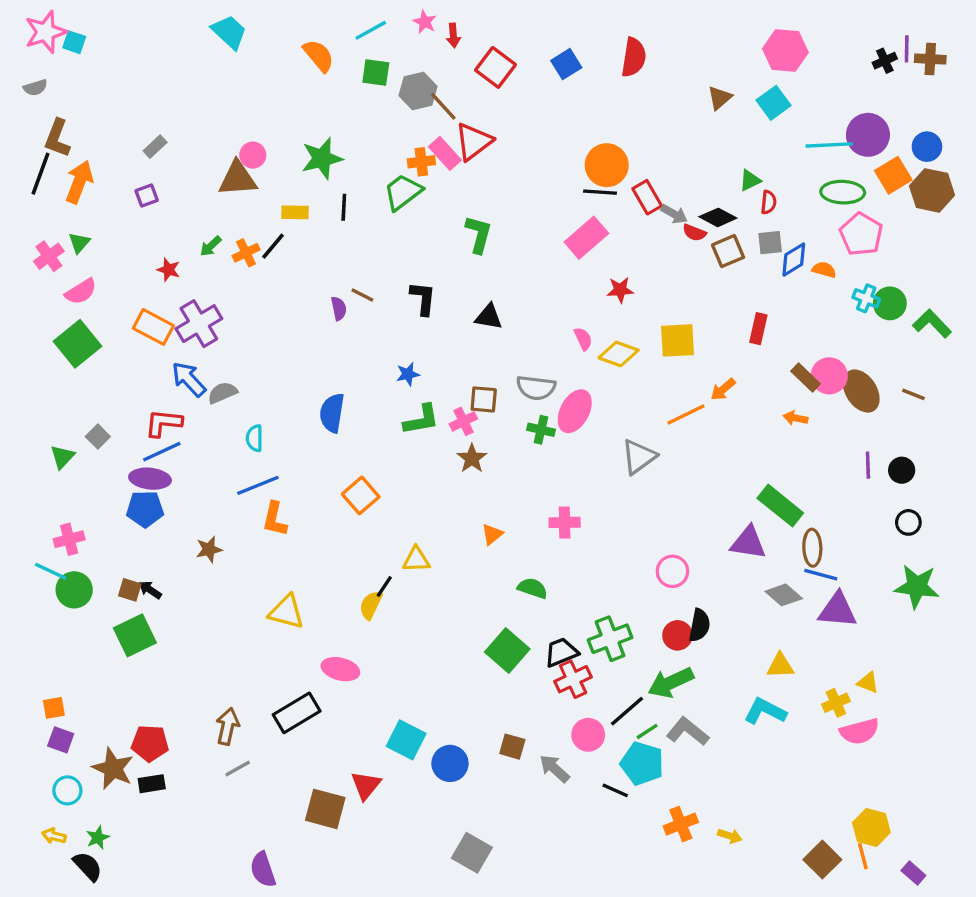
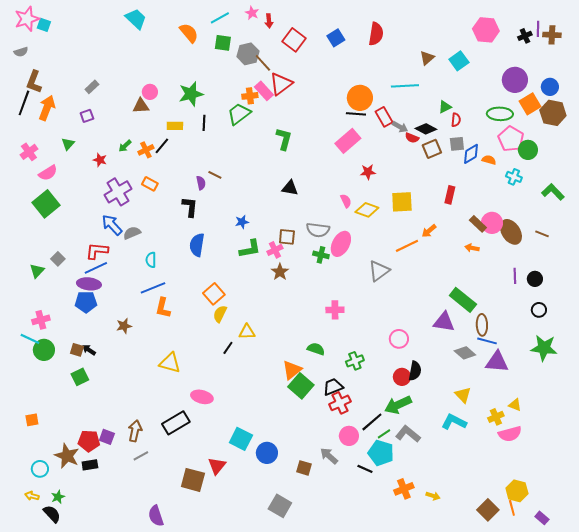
pink hexagon: (785, 51) -> (486, 30), moved
cyan line: (829, 145) -> (405, 86), moved
brown triangle: (238, 179) -> (141, 106), size x0.7
green triangle: (79, 243) -> (68, 144), moved
black L-shape: (423, 298) -> (190, 207), moved
green circle: (890, 303) -> (528, 150), moved
orange rectangle: (153, 327) -> (150, 184), moved, size x0.7
orange triangle: (492, 534) -> (292, 370), moved, size x1.5
yellow semicircle: (371, 605) -> (220, 314), moved
green square: (135, 635) -> (80, 377), size x0.7
green cross: (610, 639) -> (355, 361), moved, size x0.7
yellow triangle: (780, 666) -> (463, 395), turned 48
purple square: (61, 740) -> (107, 437), moved
brown square: (512, 747) -> (304, 468), moved

